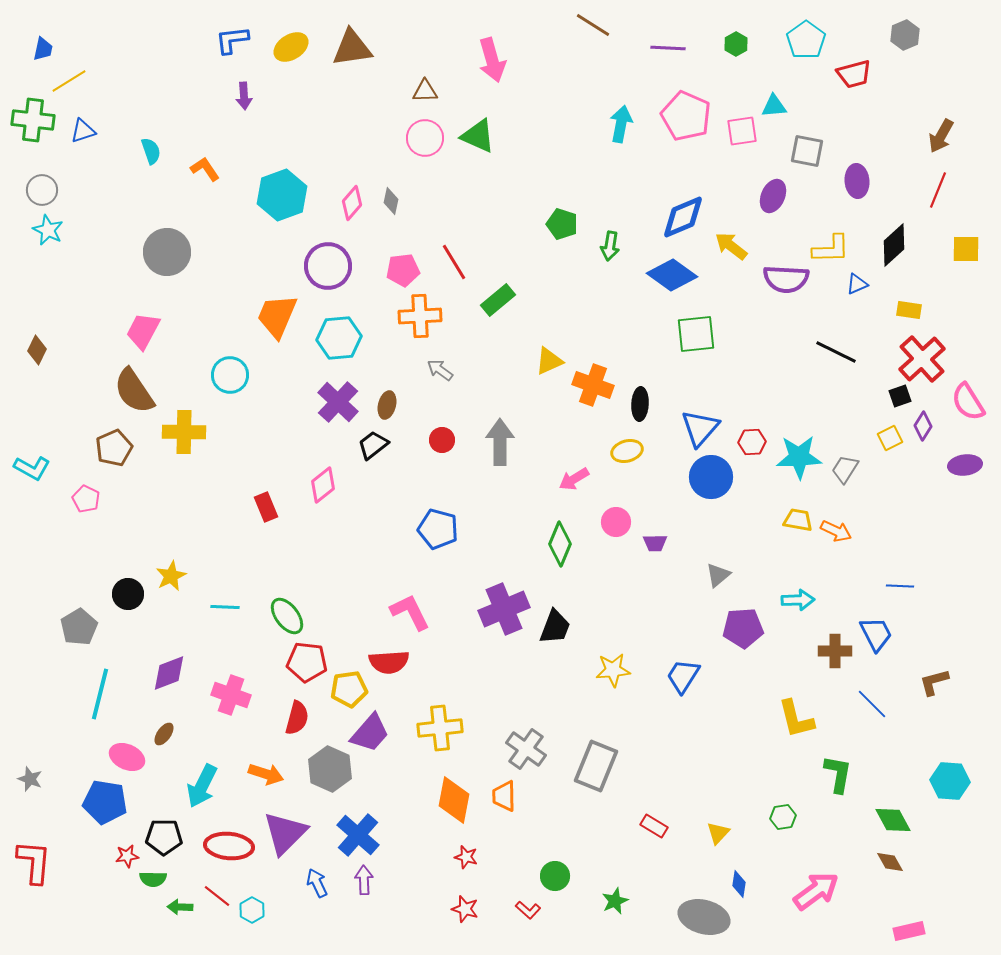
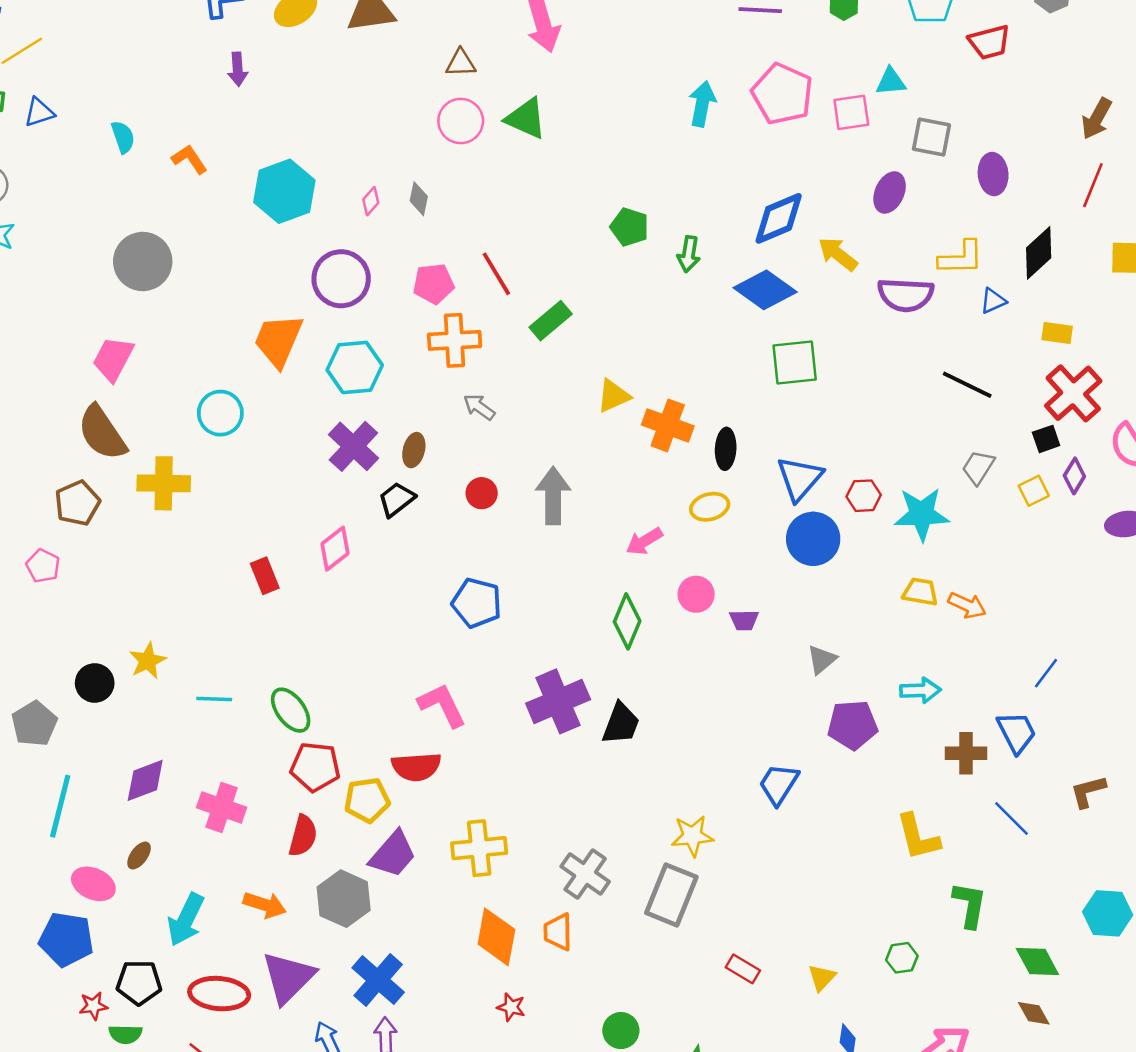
pink diamond: (352, 203) -> (371, 201), size x0.7
gray trapezoid: (845, 469) -> (978, 467), moved
blue line: (900, 586) -> (1046, 673), turned -56
yellow star: (613, 670) -> (692, 836), moved

